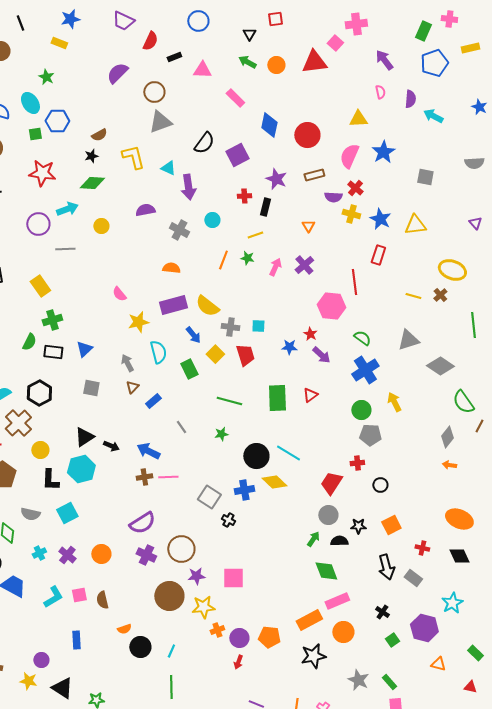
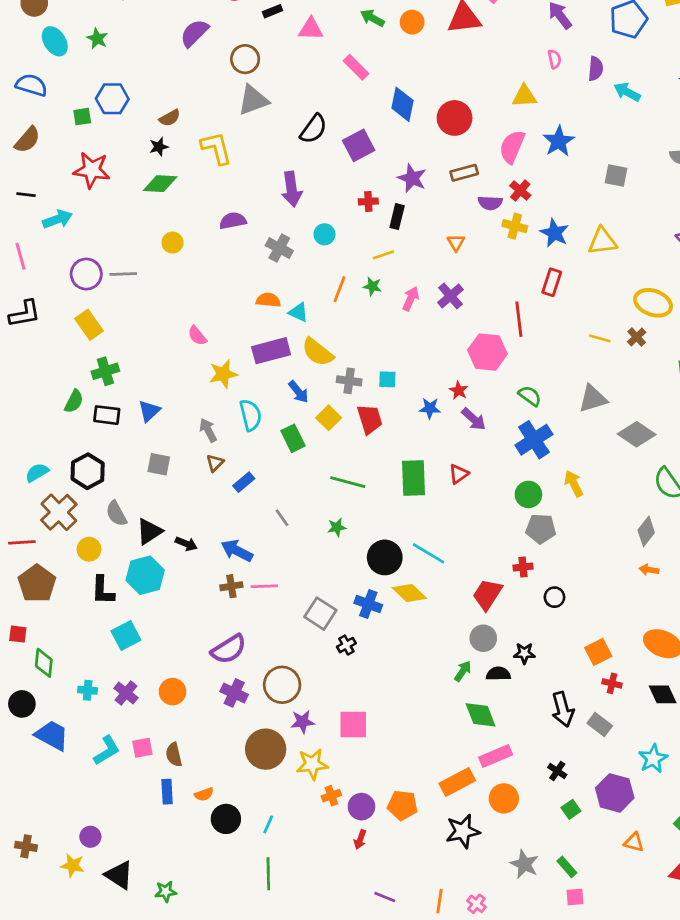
cyan ellipse: (30, 103) -> (55, 41), moved
cyan triangle: (168, 168) -> (298, 312), moved
cyan arrow: (67, 209) -> (57, 219), moved
purple circle: (38, 224) -> (86, 274), moved
blue cross: (244, 490) -> (368, 604), turned 30
gray semicircle: (30, 514) -> (116, 514), moved, turned 48
black cross: (228, 520) -> (346, 645), turned 32
orange square: (391, 525) -> (598, 652), moved
cyan cross: (39, 553) -> (88, 690), turned 32
blue rectangle: (76, 640) -> (167, 792), moved

